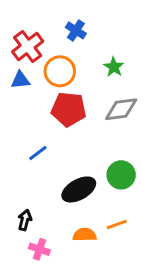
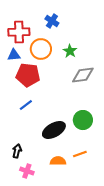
red cross: (28, 46) -> (19, 32), turned 35
green star: (114, 67) -> (70, 51), moved
red pentagon: (69, 109) -> (28, 75), moved

